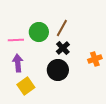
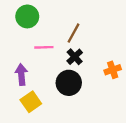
green circle: (39, 32) -> (27, 16), moved
pink line: (16, 40) -> (44, 47), moved

